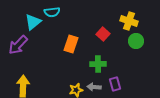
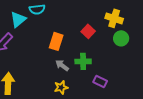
purple rectangle: (115, 84) -> (100, 81), turned -48
gray arrow: (94, 87) -> (62, 65), moved, turned 32

